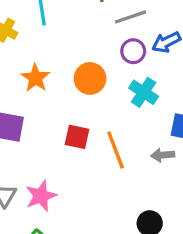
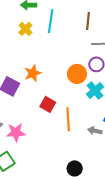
orange star: (35, 78) -> (33, 73), moved
orange circle: (90, 78) -> (77, 74), moved

